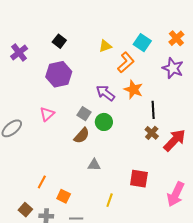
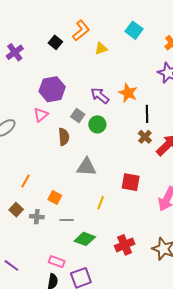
cyan square: (142, 43) -> (134, 30), moved
orange L-shape: (126, 62) -> (81, 31), moved
purple hexagon: (59, 74) -> (52, 89), moved
brown semicircle: (82, 136) -> (64, 137), moved, turned -48
gray triangle: (94, 165) -> (86, 167), size x1.5
orange line: (42, 182) -> (26, 181), moved

